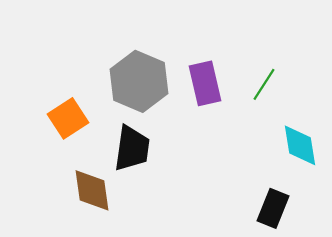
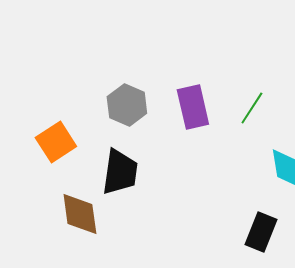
gray hexagon: (139, 81) -> (127, 105), size x0.7

